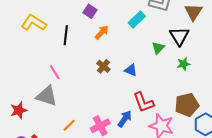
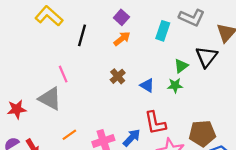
purple square: (90, 11) -> (121, 17), moved
cyan rectangle: (137, 20) -> (163, 31), turned -36
green star: (184, 64) -> (175, 85), moved

